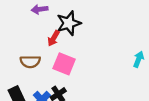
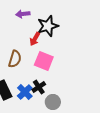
brown semicircle: (30, 62) -> (15, 59), turned -72

